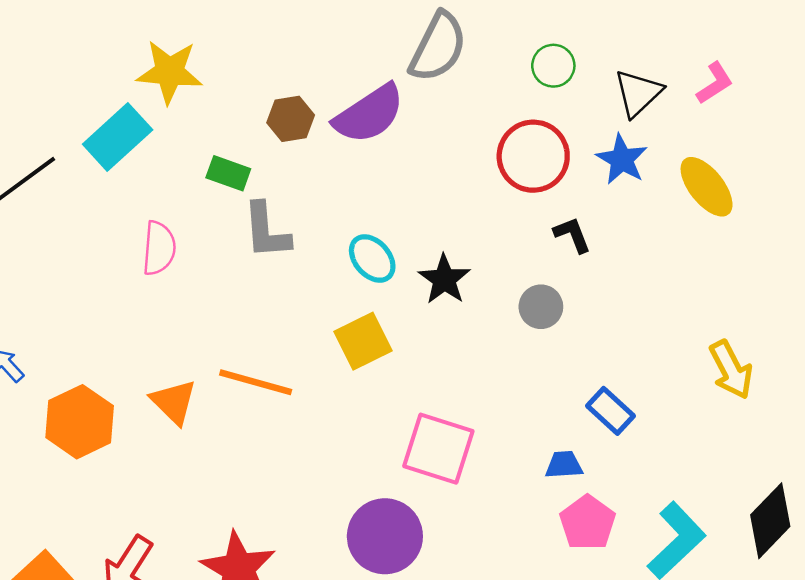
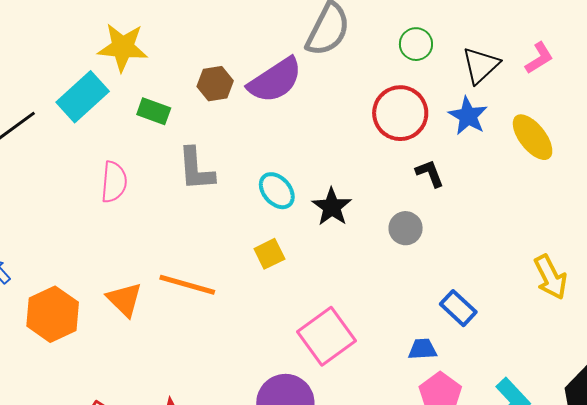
green rectangle: (228, 173) -> (154, 111), moved
yellow square: (363, 341) -> (269, 254), size x0.7
pink square: (438, 449) -> (327, 336), turned 36

